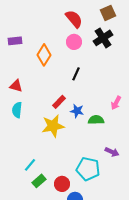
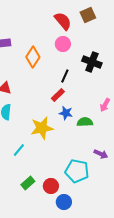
brown square: (108, 13) -> (88, 15), moved
black cross: (103, 38) -> (92, 62), moved, turned -36
red rectangle: (59, 102) -> (58, 95), moved
cyan line: (30, 165) -> (19, 150), moved

